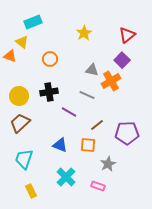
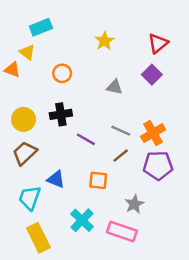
orange cross: (111, 81) -> (153, 133), moved
gray line: (87, 95) -> (121, 131), moved
blue triangle: (60, 145) -> (56, 179), moved
orange square: (88, 145) -> (98, 180), moved
pink rectangle: (98, 186) -> (122, 232), size x1.6
yellow rectangle: (31, 191) -> (38, 238), size x1.6

